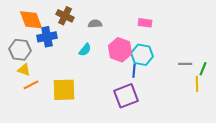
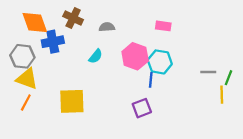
yellow triangle: (24, 70) -> (27, 79), size x1.5
orange line: (31, 85) -> (26, 102), moved, turned -35
purple square: (126, 96) -> (142, 108), size x0.7

